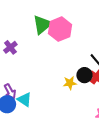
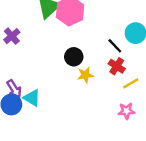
black circle: (84, 75) -> (74, 57), moved

